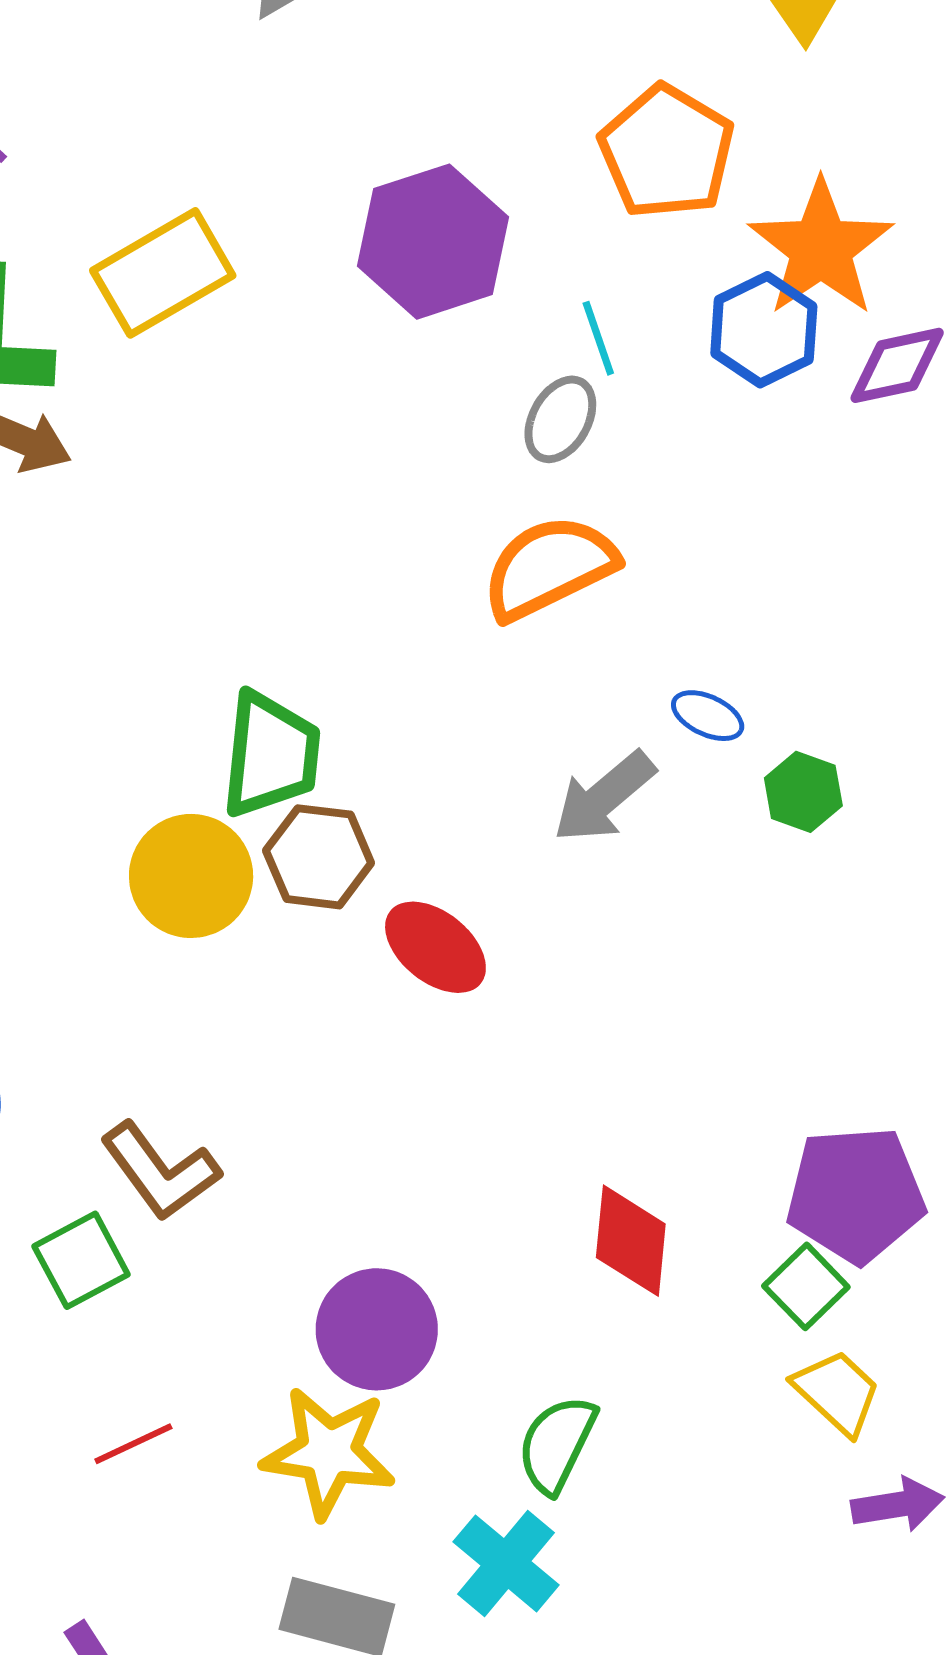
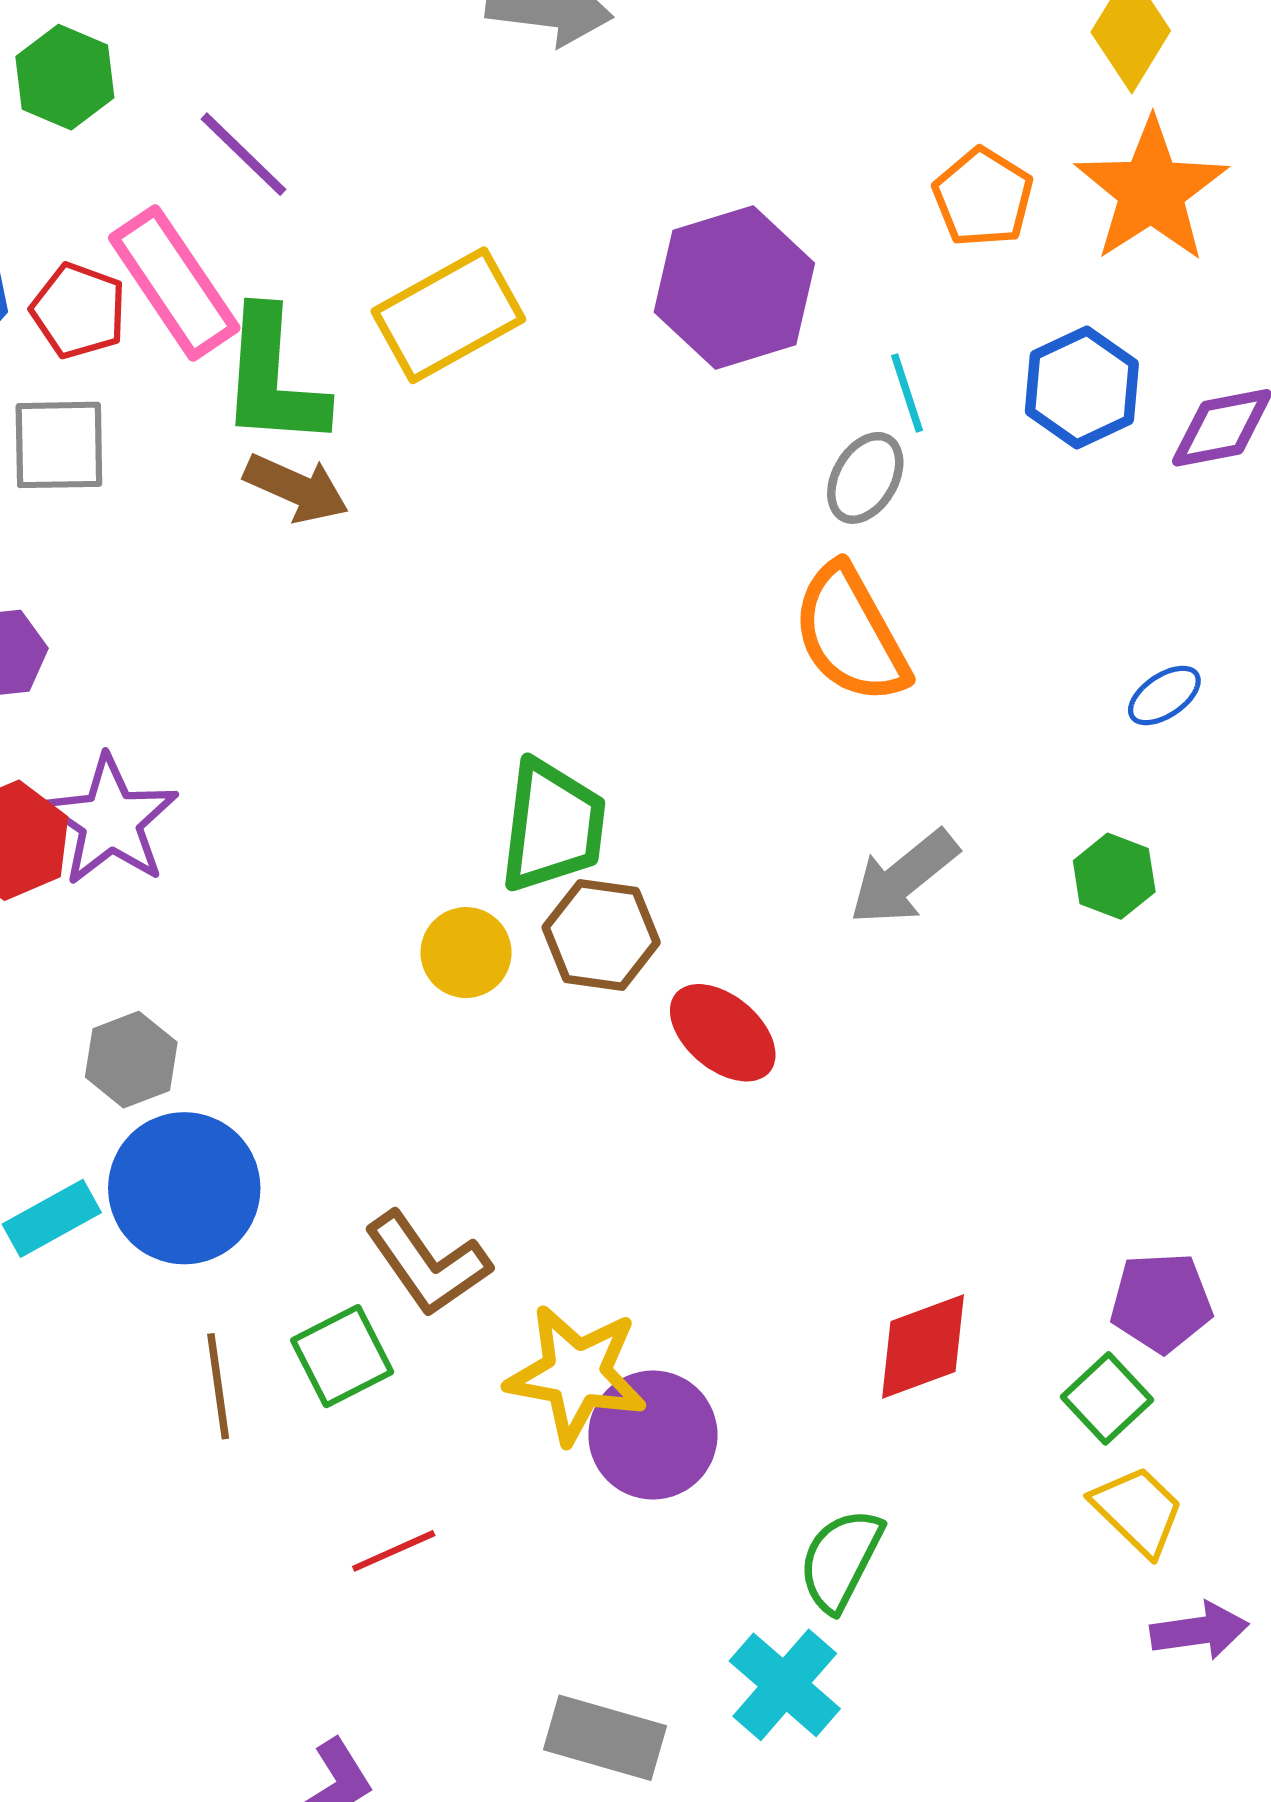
orange pentagon: (667, 152) -> (983, 197), size x0.7
orange star: (821, 248) -> (1151, 191), moved
orange semicircle: (549, 567) -> (850, 634), turned -94
blue ellipse: (708, 716) -> (1164, 695), moved, turned -60
yellow circle: (191, 876) -> (466, 953), size x0.7
purple pentagon: (856, 1195) -> (1161, 1302), size x0.7
red diamond: (631, 1241) -> (923, 1347), turned 63
yellow star: (329, 1452) -> (576, 1374), moved

